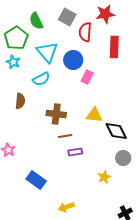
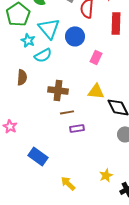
cyan star: (13, 62) -> (28, 40), moved
pink rectangle: (87, 77) -> (96, 57), moved
yellow star: (104, 177) -> (106, 175), moved
yellow arrow: (66, 207) -> (68, 183), turned 63

